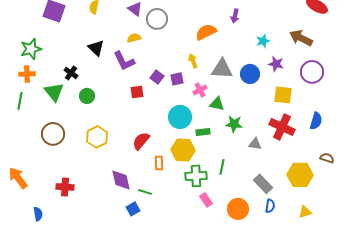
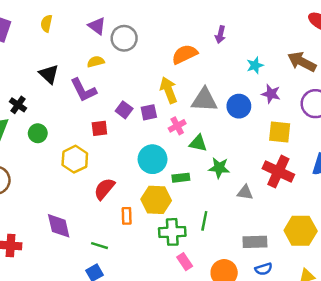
yellow arrow: (193, 61) -> (169, 90), size x1.5
yellow hexagon: (97, 137) -> (75, 159), moved
purple diamond: (121, 180) -> (59, 226), moved
gray rectangle: (263, 184) -> (255, 242), turned -48
green line: (145, 192) -> (99, 246), moved
blue semicircle: (270, 206) -> (264, 269), turned 64

